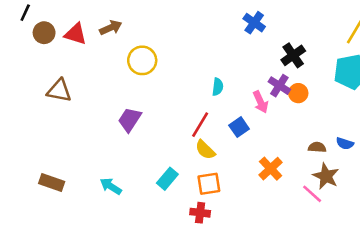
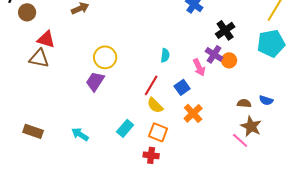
red triangle: (76, 34) -> (46, 39), moved
yellow circle: (142, 60) -> (105, 57), moved
orange cross: (271, 169) -> (193, 113), moved
orange square: (209, 184) -> (158, 132), turned 30

